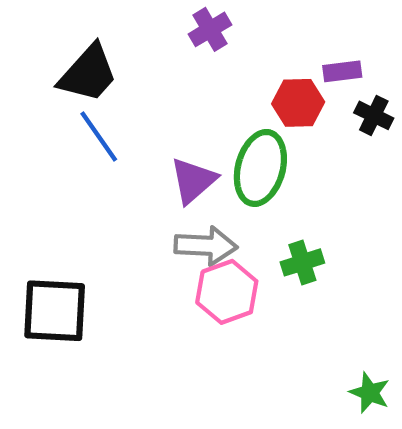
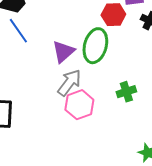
gray arrow: (206, 246) -> (69, 83), turned -56
green cross: (302, 262) -> (126, 92), moved

